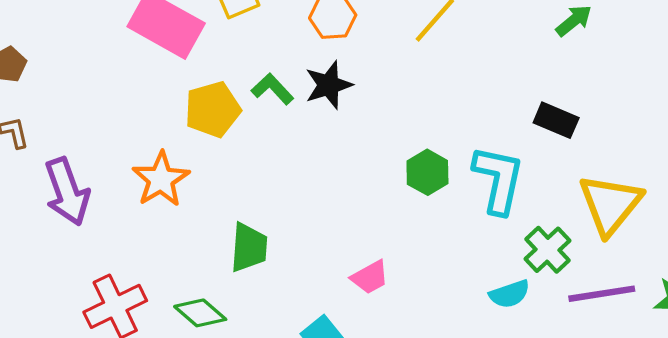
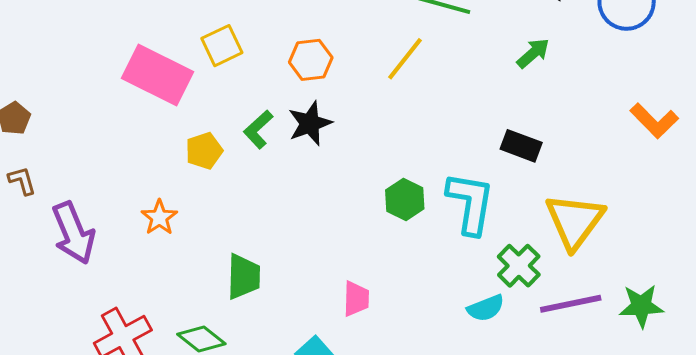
green L-shape: (272, 89) -> (258, 129), turned -87
yellow pentagon: (213, 109) -> (204, 151), size x0.7
orange star: (161, 179) -> (159, 217), size x0.7
pink trapezoid: (370, 277) -> (356, 299), turned -57

